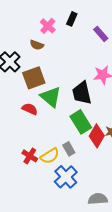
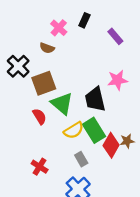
red semicircle: (30, 109) -> (40, 116), turned 35
yellow semicircle: (50, 156) -> (74, 130), moved

